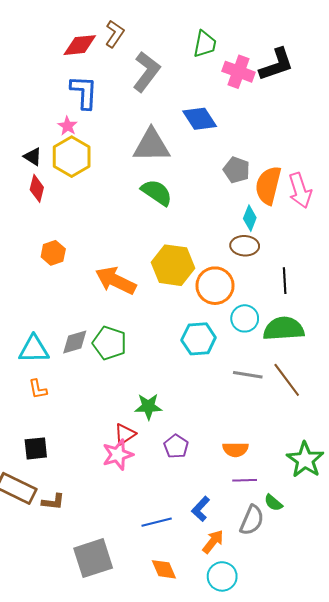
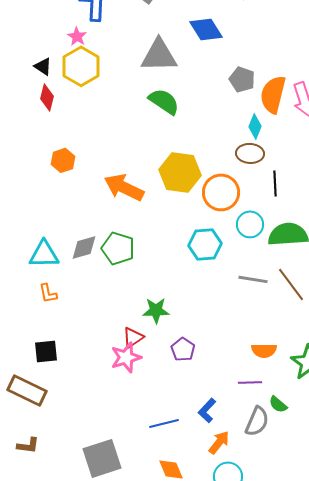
black line: (285, 281) -> (275, 183), moved
orange semicircle: (235, 449) -> (264, 350), moved
brown L-shape: (53, 502) -> (28, 445), moved

